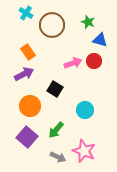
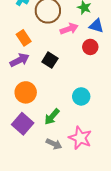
pink arrow: (73, 63) -> (69, 29), moved
black square: (55, 89) -> (50, 60), moved

